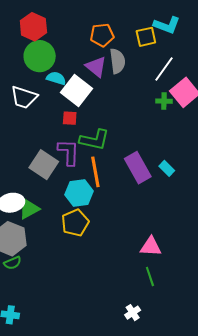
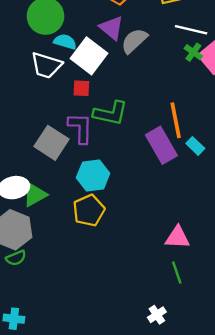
gray semicircle: (117, 61) -> (134, 41), moved, turned -125
white line: (164, 69) -> (191, 30), turned 68
white trapezoid: (24, 97) -> (46, 65), moved
green cross: (164, 101) -> (193, 52), moved, turned 35
orange line: (95, 172) -> (176, 120), moved

